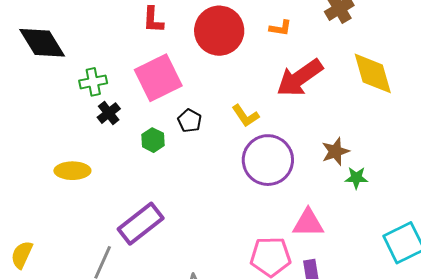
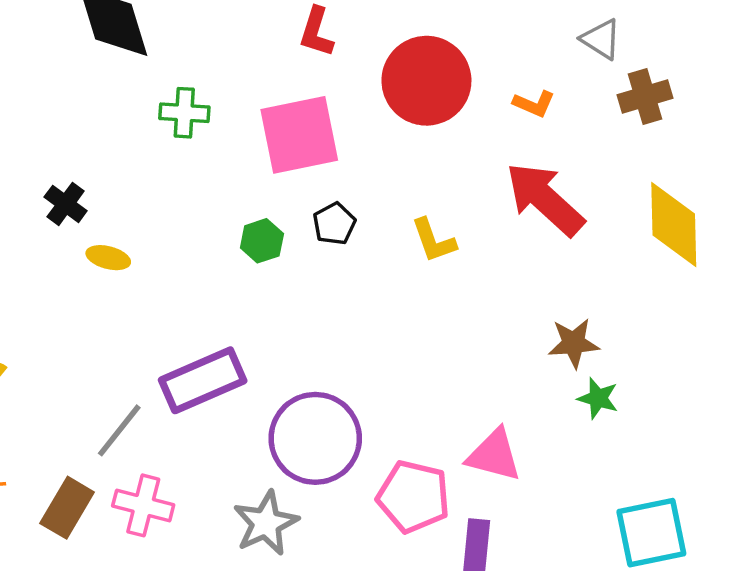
red arrow: (300, 78) -> (545, 199), turned 63
black cross: (109, 113) -> (66, 204), moved, turned -30
purple circle: (268, 160) -> (315, 438), moved
yellow ellipse: (72, 171) -> (108, 258), size x0.7

